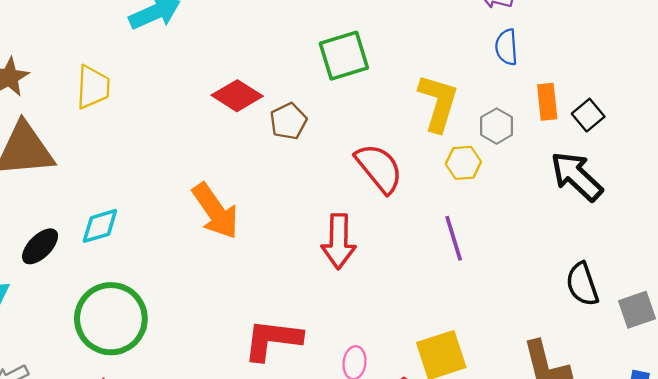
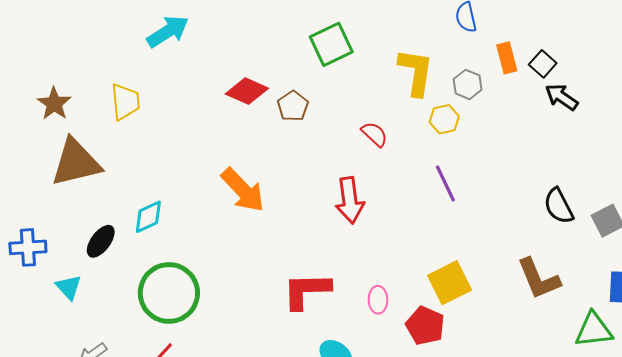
red semicircle: (379, 168) -> (374, 134), size x0.6
black arrow: (577, 176) -> (562, 97), moved, size x0.7

